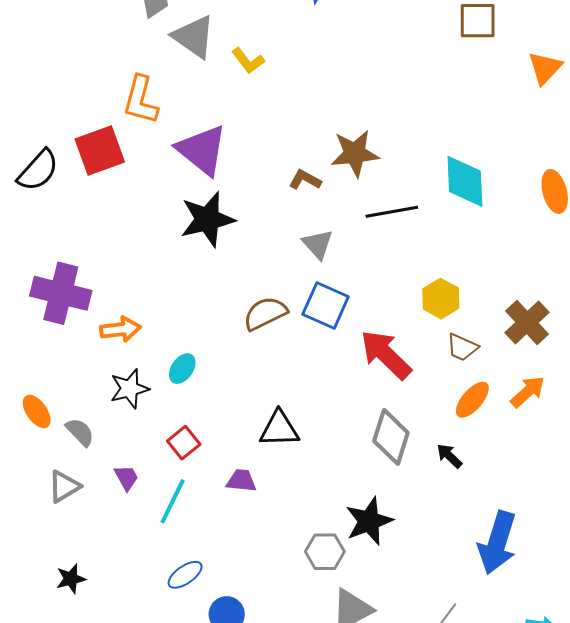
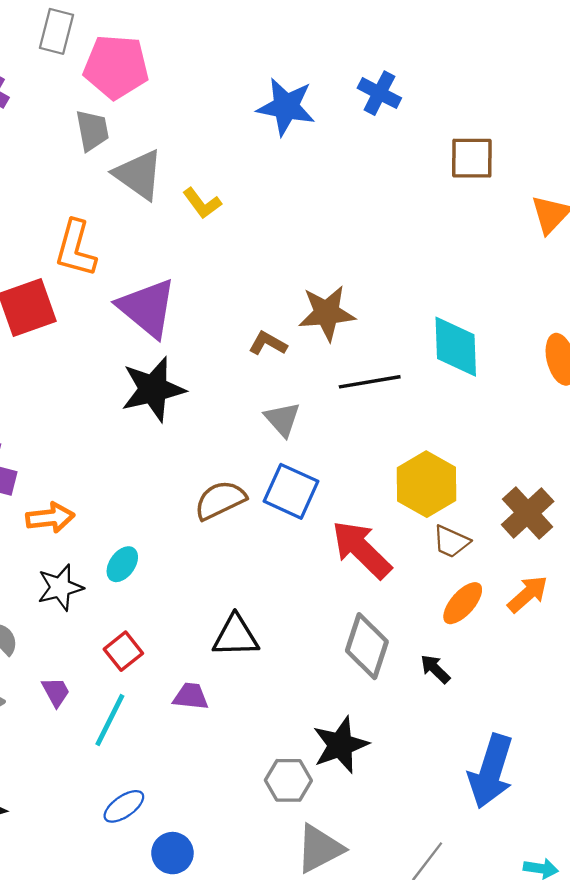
yellow hexagon: (441, 299) -> (427, 484), size x1.4

